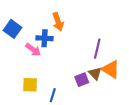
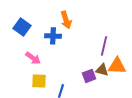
pink arrow: (33, 50) -> (33, 58), moved
orange triangle: (111, 69) -> (117, 66), turned -30
brown triangle: (95, 73) -> (102, 70), turned -32

